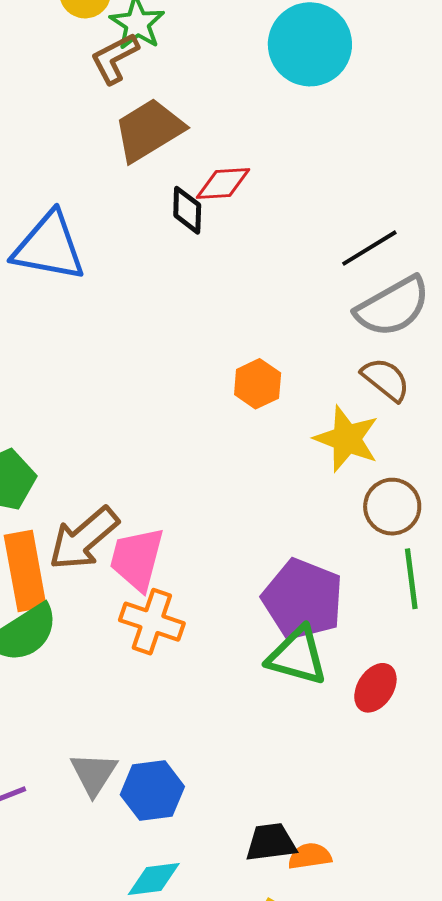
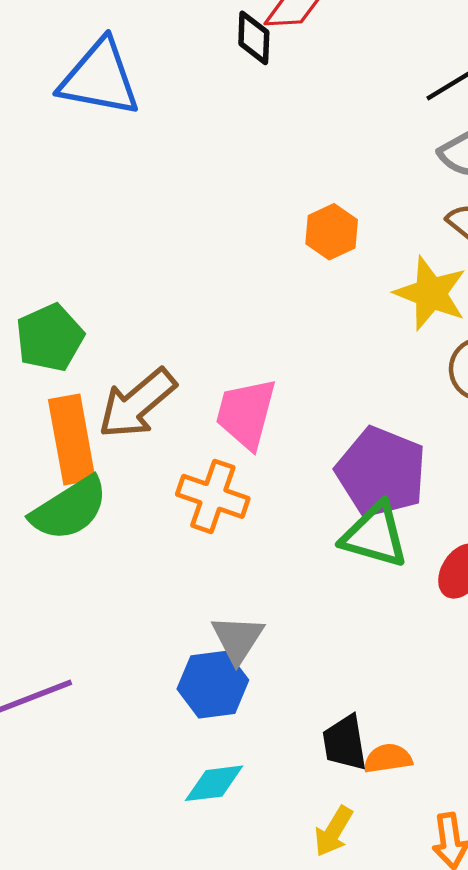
pink trapezoid: (137, 559) -> (246, 413), moved
gray triangle: (94, 774) -> (238, 639), moved
black trapezoid: (271, 842) -> (345, 743), turned -92

